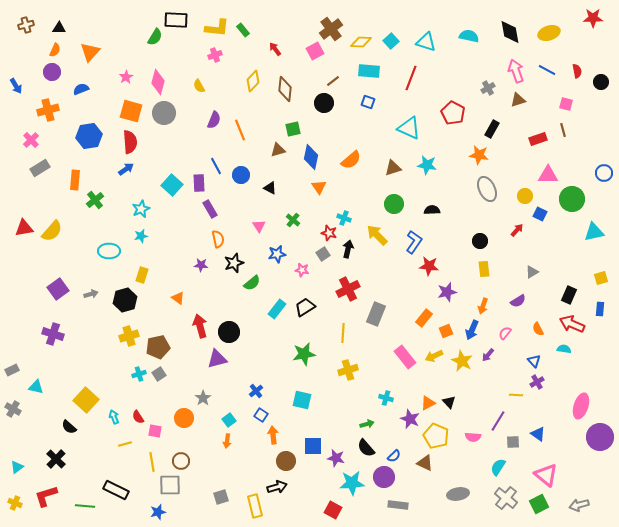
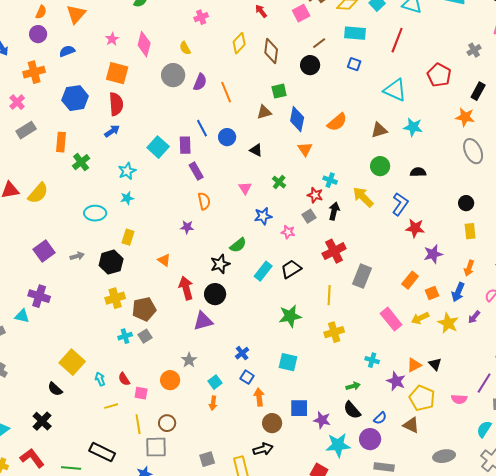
gray circle: (164, 113) -> (173, 75), moved
black star: (234, 263) -> (220, 264), moved
cyan triangle: (36, 387) -> (22, 316), moved
red L-shape: (46, 496) -> (32, 458), turned 70

